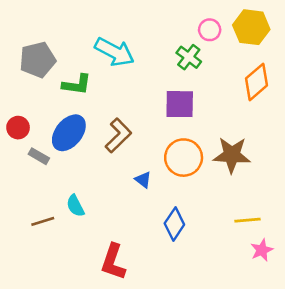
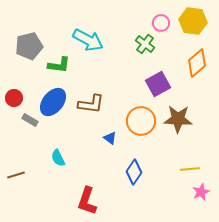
purple square: (180, 104) -> (158, 84), moved, turned -30
brown L-shape: (118, 135) -> (91, 104), turned 52
brown line: (43, 221) -> (16, 175), moved

